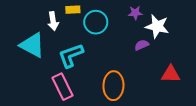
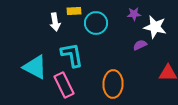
cyan triangle: (32, 45) -> (35, 67), moved
cyan L-shape: (71, 55) -> (72, 55), turned 100

